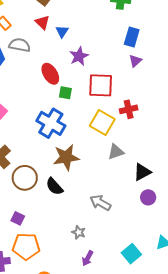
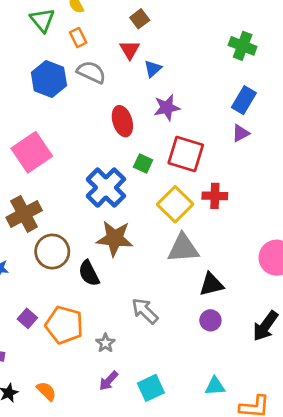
green square: (65, 93) -> (143, 164), moved
gray triangle: (116, 152) -> (183, 248), size x1.4
purple square: (18, 218) -> (27, 318), moved
orange pentagon: (26, 246) -> (64, 325), moved
cyan square: (131, 254) -> (151, 388), moved

